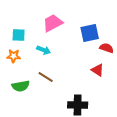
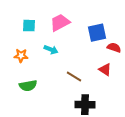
cyan square: (19, 35) -> (29, 26), moved
brown line: (46, 77) -> (74, 77), moved

